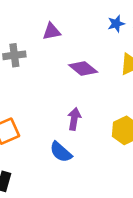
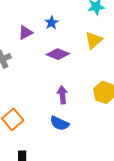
blue star: (116, 24) -> (52, 23), moved

